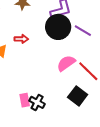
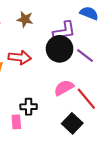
red arrow: (21, 39) -> (20, 57), size x1.5
black cross: (37, 102) -> (29, 107), moved, turned -35

